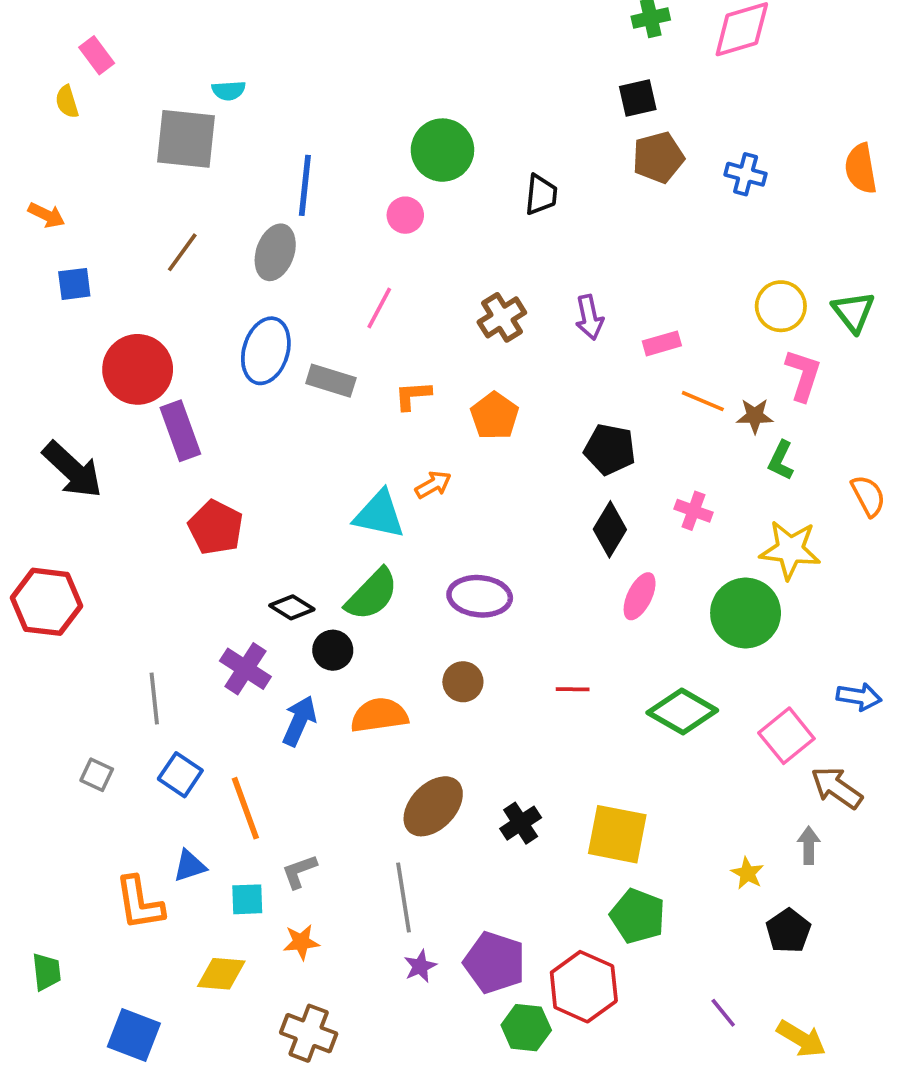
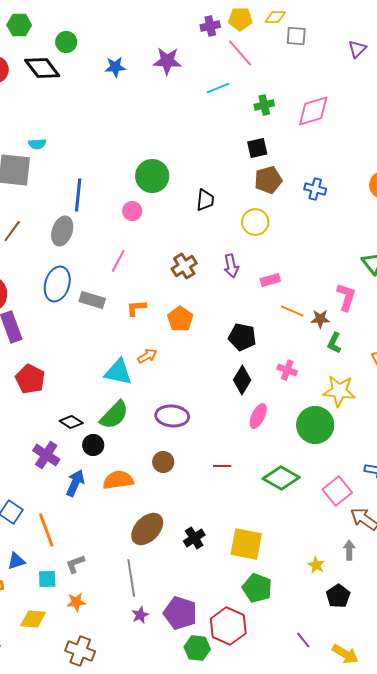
yellow circle: (781, 306) -> (255, 222), moved

